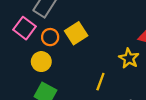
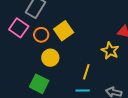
yellow circle: (41, 62) -> (50, 58), moved

